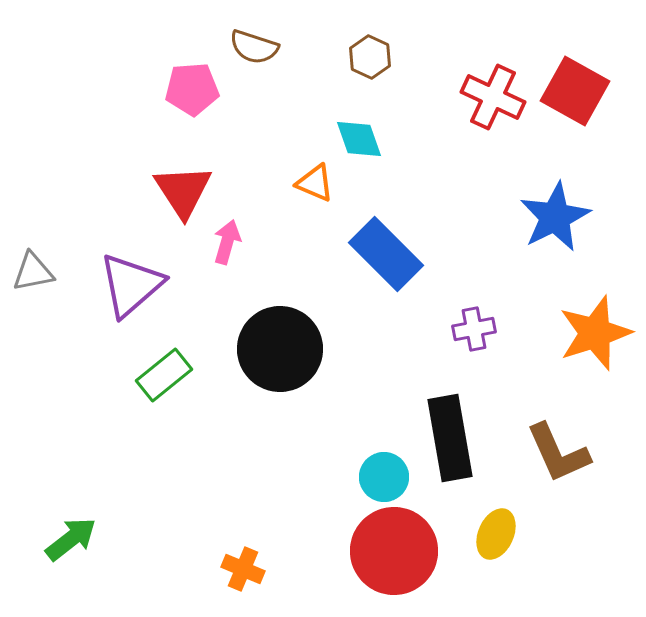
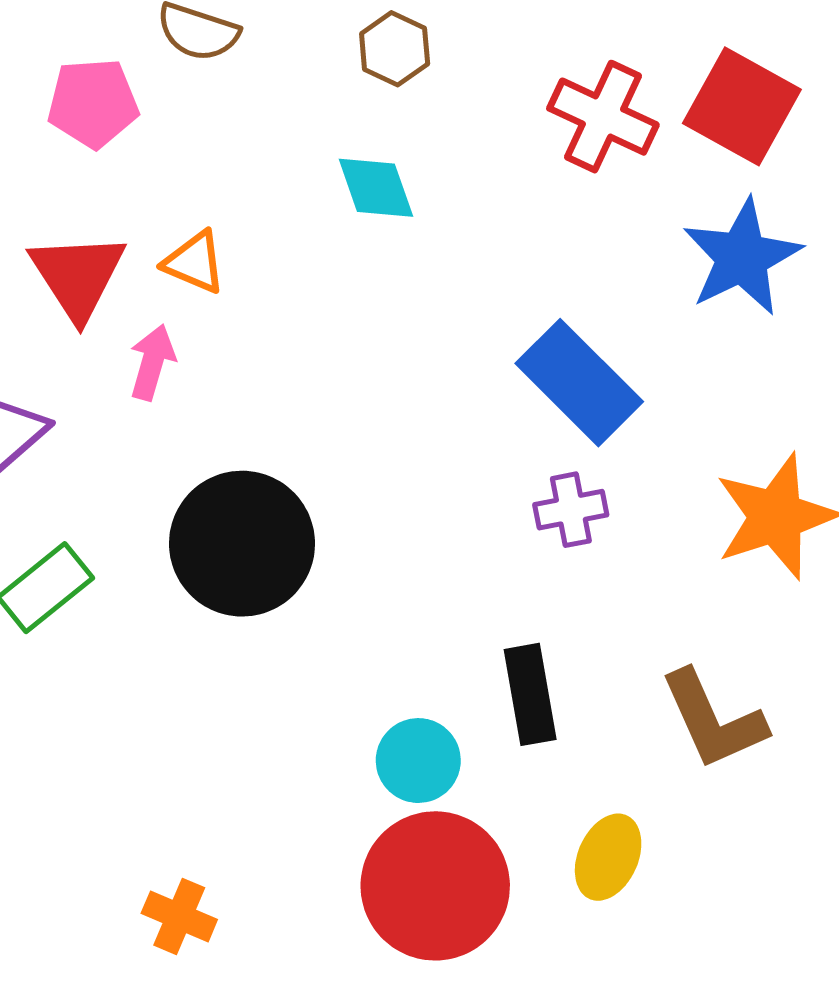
orange triangle: (315, 183) -> (195, 262), moved
blue star: (555, 217) -> (742, 257), moved
blue rectangle: (386, 254) -> (579, 383), moved
black rectangle: (450, 438) -> (530, 694), size x0.7

